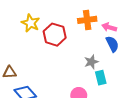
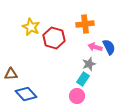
pink arrow: (109, 27) -> (95, 47), moved
cyan rectangle: (101, 78) -> (83, 79), moved, turned 48

